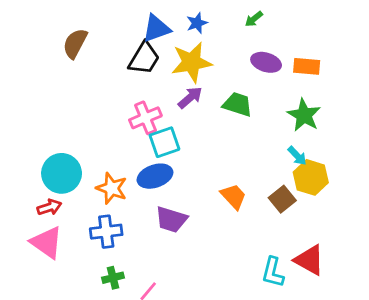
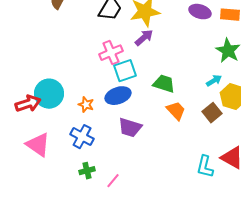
green trapezoid: (238, 104) -> (164, 84), moved
cyan arrow: (297, 156) -> (214, 81), moved, turned -77
orange star: (112, 188) -> (86, 105), size x0.7
red arrow: (49, 207) -> (28, 104), moved, size x1.4
blue cross: (106, 232) -> (82, 137), turned 35

